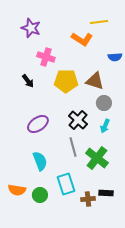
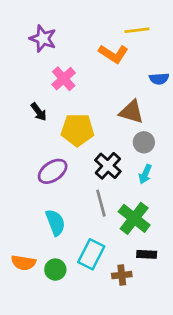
pink cross: (46, 57) -> (64, 79), turned 30
yellow pentagon: (66, 81) -> (77, 130), moved
cyan rectangle: (66, 184) -> (91, 254), turned 45
black rectangle: (106, 193) -> (147, 254), moved

